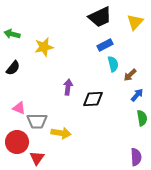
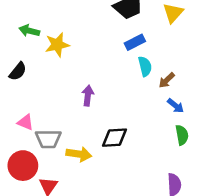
green arrow: (12, 34) -> (29, 31), moved
blue arrow: (137, 95) -> (176, 106), turned 88
black diamond: (93, 99) -> (114, 138), moved

